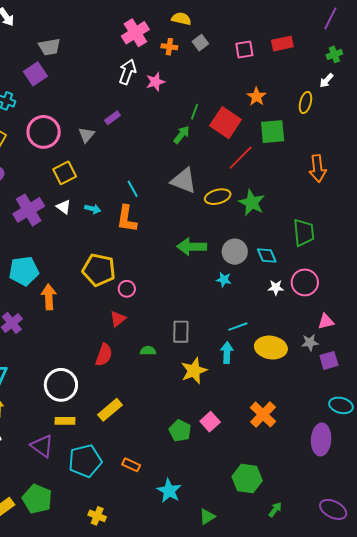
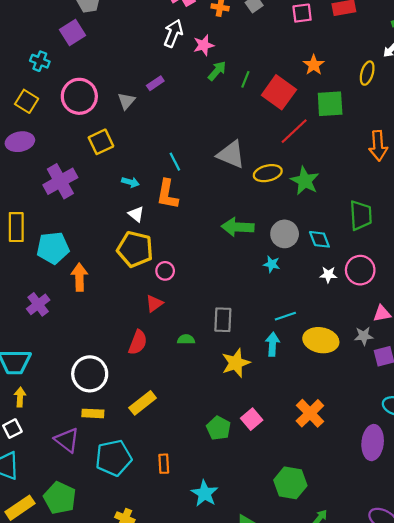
green arrow: (182, 135) -> (217, 71), moved
white triangle: (64, 207) -> (136, 214), moved
orange rectangle: (131, 465) -> (164, 464), turned 60

